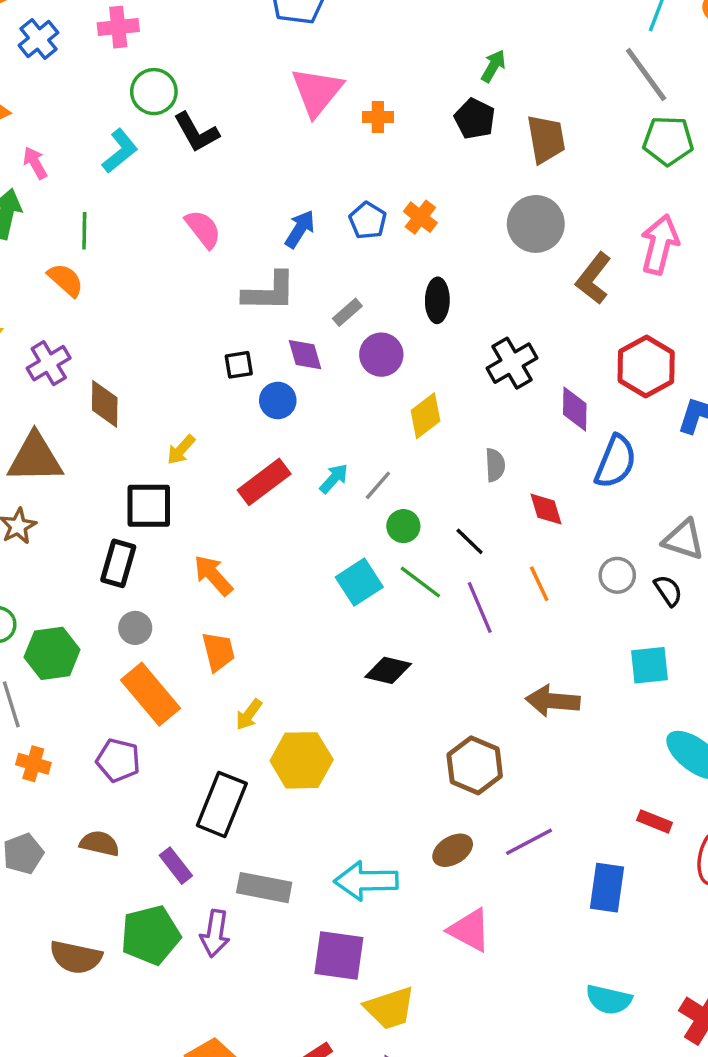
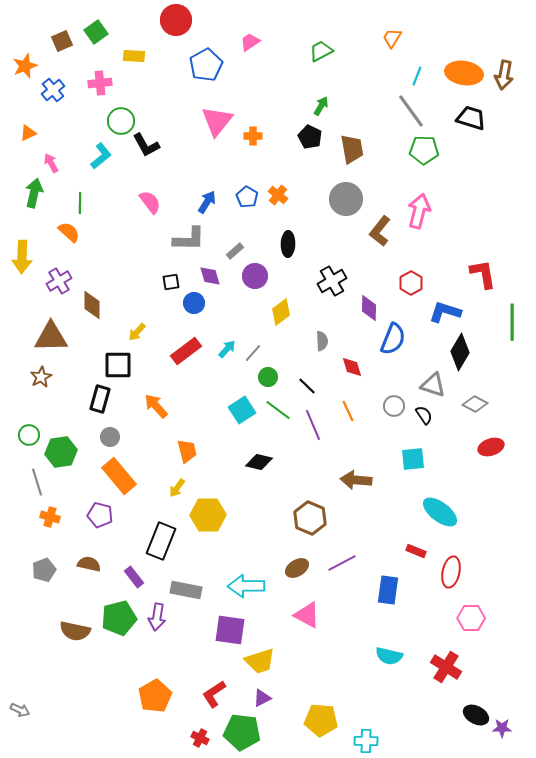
red hexagon: (646, 367) -> (411, 283), size x0.7
orange trapezoid: (218, 652) -> (187, 451), moved

